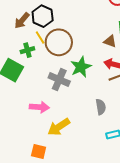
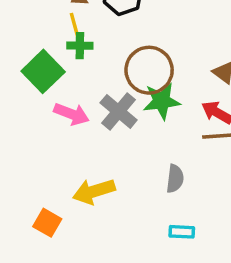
yellow line: (40, 38) -> (75, 25), moved
brown circle: (59, 42) -> (149, 70), moved
pink arrow: (39, 107) -> (72, 114), moved

